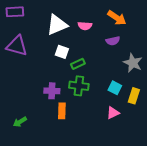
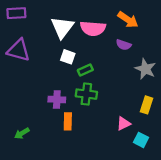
white triangle: (57, 25) -> (62, 27), turned -30
pink semicircle: (85, 26) -> (93, 28), size x1.6
purple semicircle: (113, 41) -> (124, 45), turned 32
cyan square: (115, 88) -> (141, 140), moved

